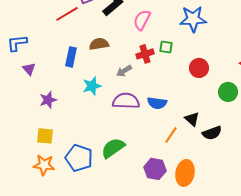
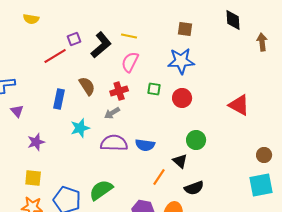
brown semicircle: (99, 44) -> (87, 86), turned 66
red cross: (145, 54) -> (119, 91), moved
red circle: (199, 68) -> (182, 98), moved
green circle: (228, 92) -> (196, 140), moved
black semicircle: (212, 133) -> (194, 188), moved

